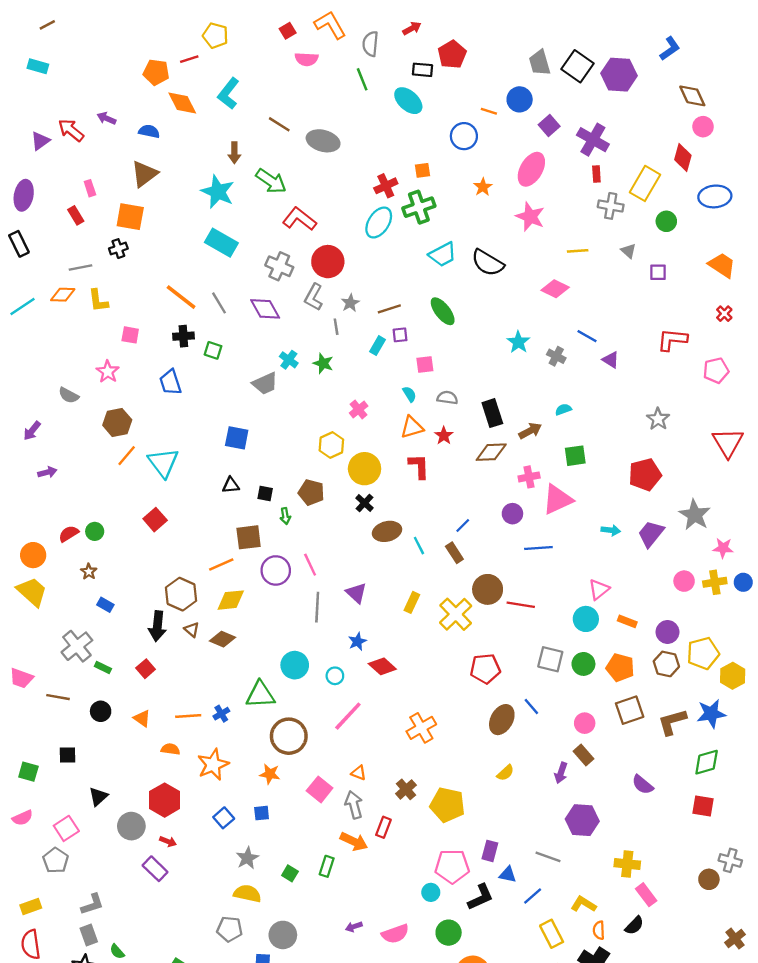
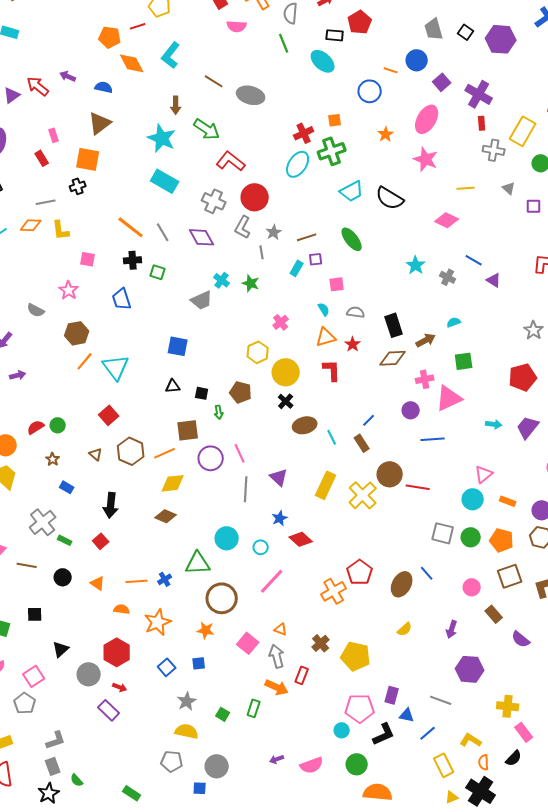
black square: (578, 66) -> (466, 32), size x0.6
brown hexagon: (181, 594) -> (131, 451), moved
yellow rectangle: (412, 602) -> (326, 485), size x1.5
brown triangle: (192, 630) -> (96, 454), moved
red pentagon: (485, 669) -> (360, 572), moved, turned -30
brown rectangle: (583, 755) -> (494, 614), moved

